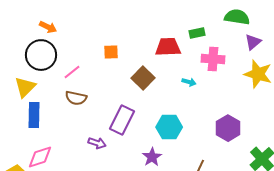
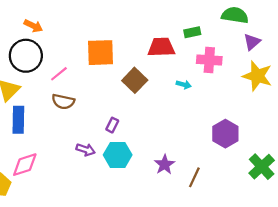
orange square: (111, 52) -> (101, 53), size x1.8
purple rectangle: (122, 120) -> (112, 125), size x0.5
cyan hexagon: (169, 127) -> (118, 155), moved
purple star: (152, 157) -> (165, 165), moved

